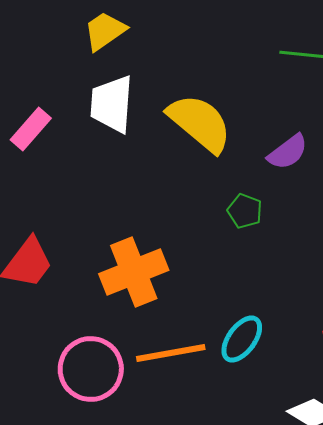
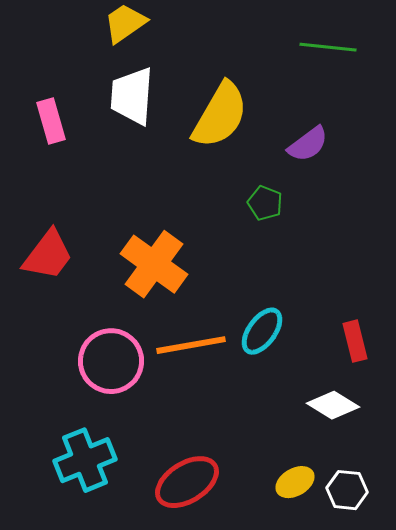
yellow semicircle: (200, 123) -> (220, 115), turned 80
pink rectangle: (31, 129) -> (51, 121), turned -57
orange cross: (134, 272) -> (154, 264), turned -32

